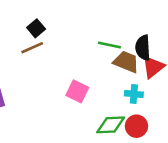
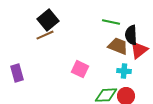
black square: (36, 28) -> (48, 20), size x1.5
green line: (109, 45) -> (111, 22), moved

